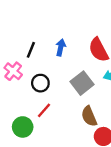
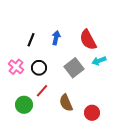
pink cross: (13, 71) -> (16, 67), moved
brown semicircle: (89, 116) -> (66, 103), moved

